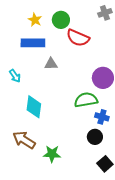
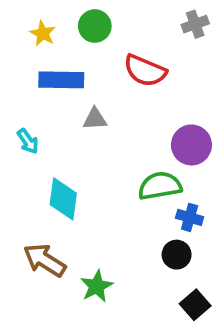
yellow star: (35, 20) -> (43, 33), moved
green circle: (61, 20) -> (95, 26), moved
green star: (52, 154) -> (97, 286), turned -30

